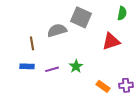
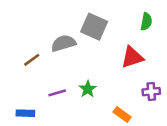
brown line: (32, 43) -> (32, 60), turned 64
blue rectangle: (27, 66) -> (25, 113), moved
purple cross: (126, 85) -> (151, 92), moved

